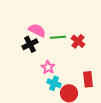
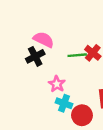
green line: (58, 37) -> (77, 55), moved

